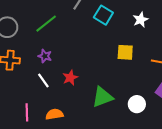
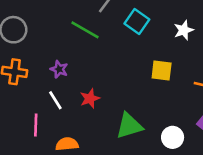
green line: (46, 24) -> (85, 30), moved, turned 65
pink line: (27, 112) -> (36, 125), moved

